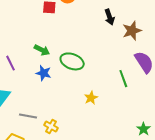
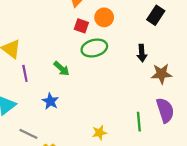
green ellipse: (72, 61) -> (94, 48), moved, turned -50
blue star: (43, 73) -> (50, 101), moved

